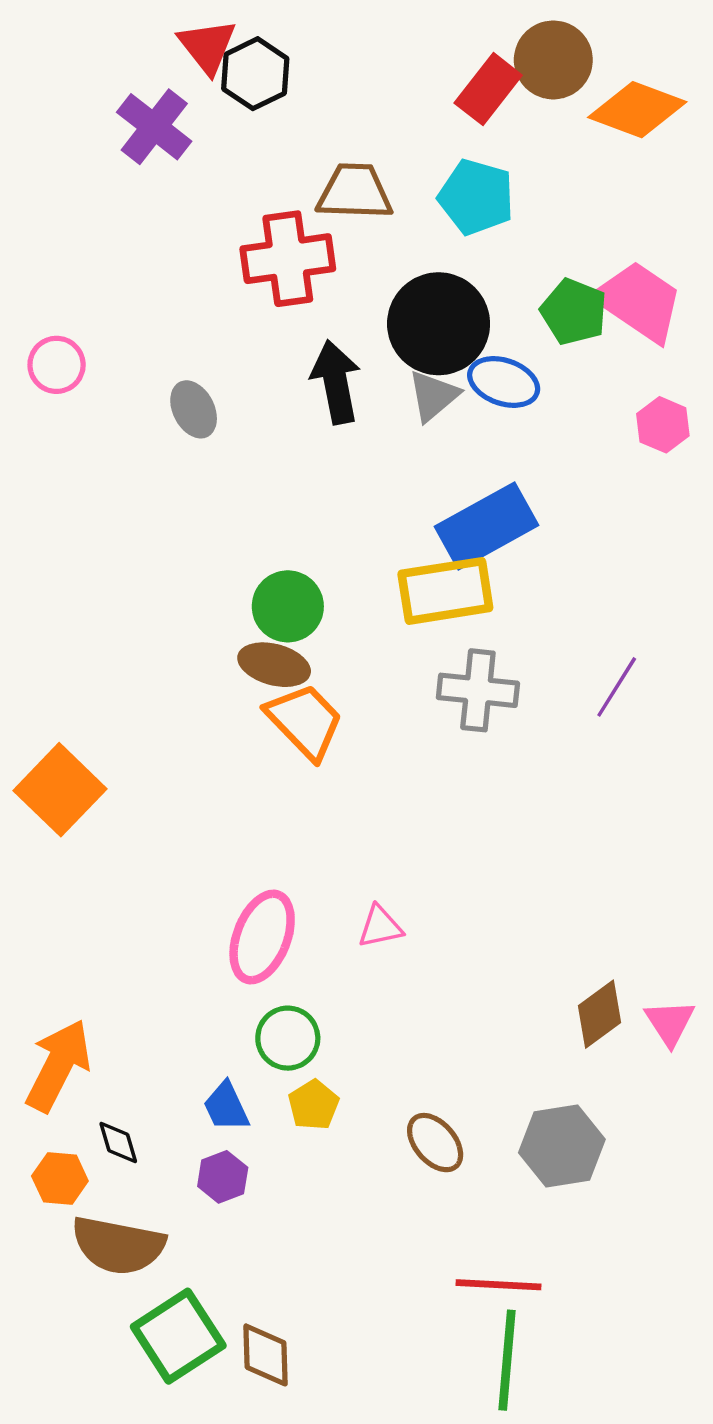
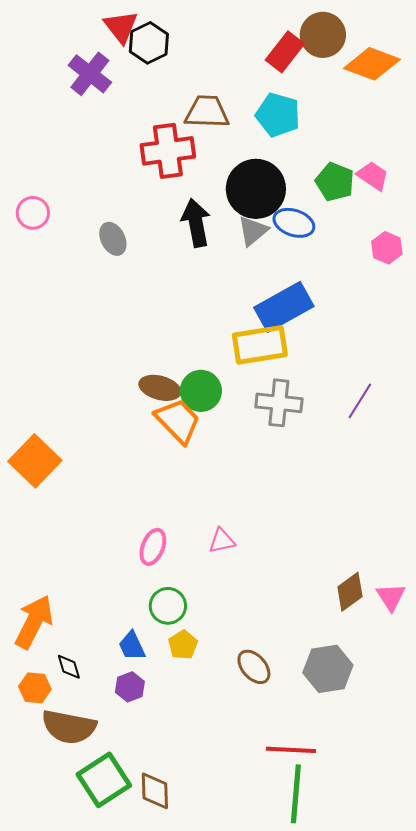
pink trapezoid: (639, 301) -> (373, 176), size x0.6
green circle: (288, 606) -> (201, 391), moved
pink ellipse: (262, 937) -> (153, 547), size x0.7

